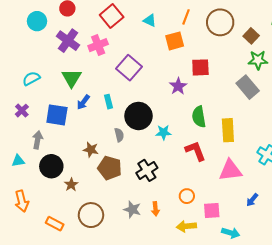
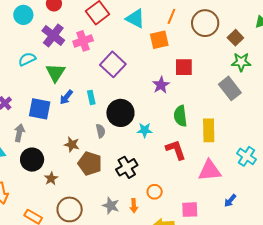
cyan triangle: (150, 21) -> (135, 19), size x1.5
cyan semicircle: (31, 78) -> (27, 59), moved
orange circle: (187, 196) -> (155, 192), moved

